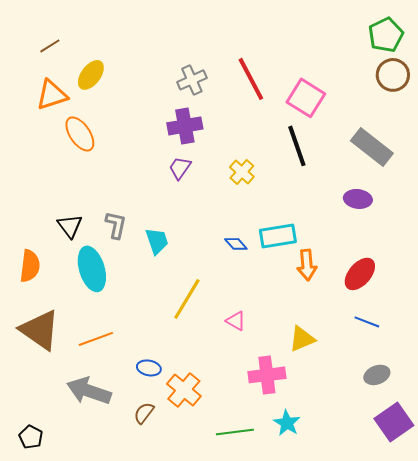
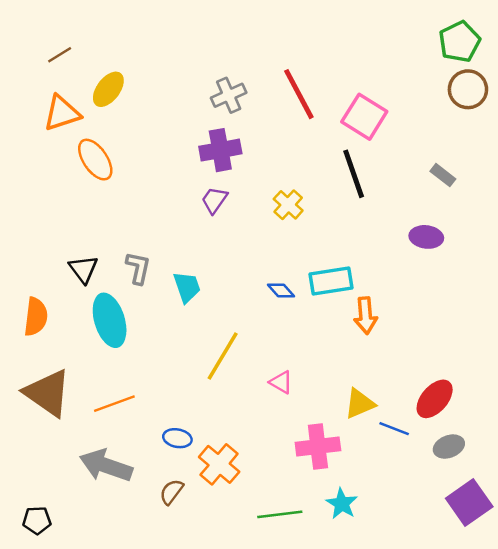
gray rectangle: (372, 147) -> (443, 175), size x0.5
red ellipse: (360, 274) -> (435, 399), moved
blue line: (367, 322) -> (394, 429), moved
black pentagon: (31, 437) -> (37, 520), turned -30

